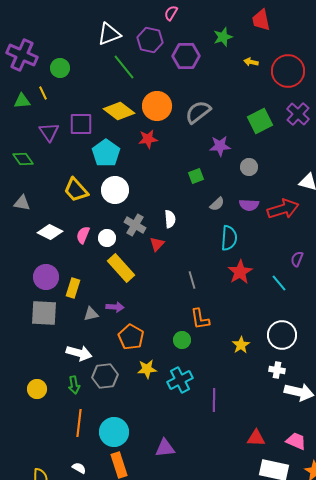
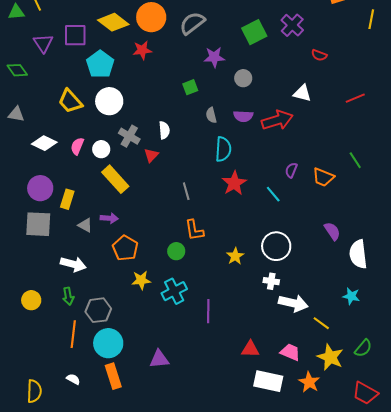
gray semicircle: (217, 204) -> (211, 115), turned 119
gray triangle: (91, 314) -> (85, 225), turned 42
gray hexagon: (105, 376) -> (98, 310), moved

